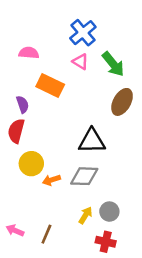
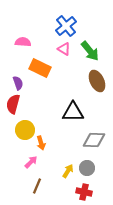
brown ellipse: (122, 102) -> (97, 81), turned -55
gray diamond: (84, 176) -> (94, 140), moved
orange arrow: (51, 180) -> (41, 143), turned -88
pink arrow: (15, 230) -> (31, 162), moved, turned 112

